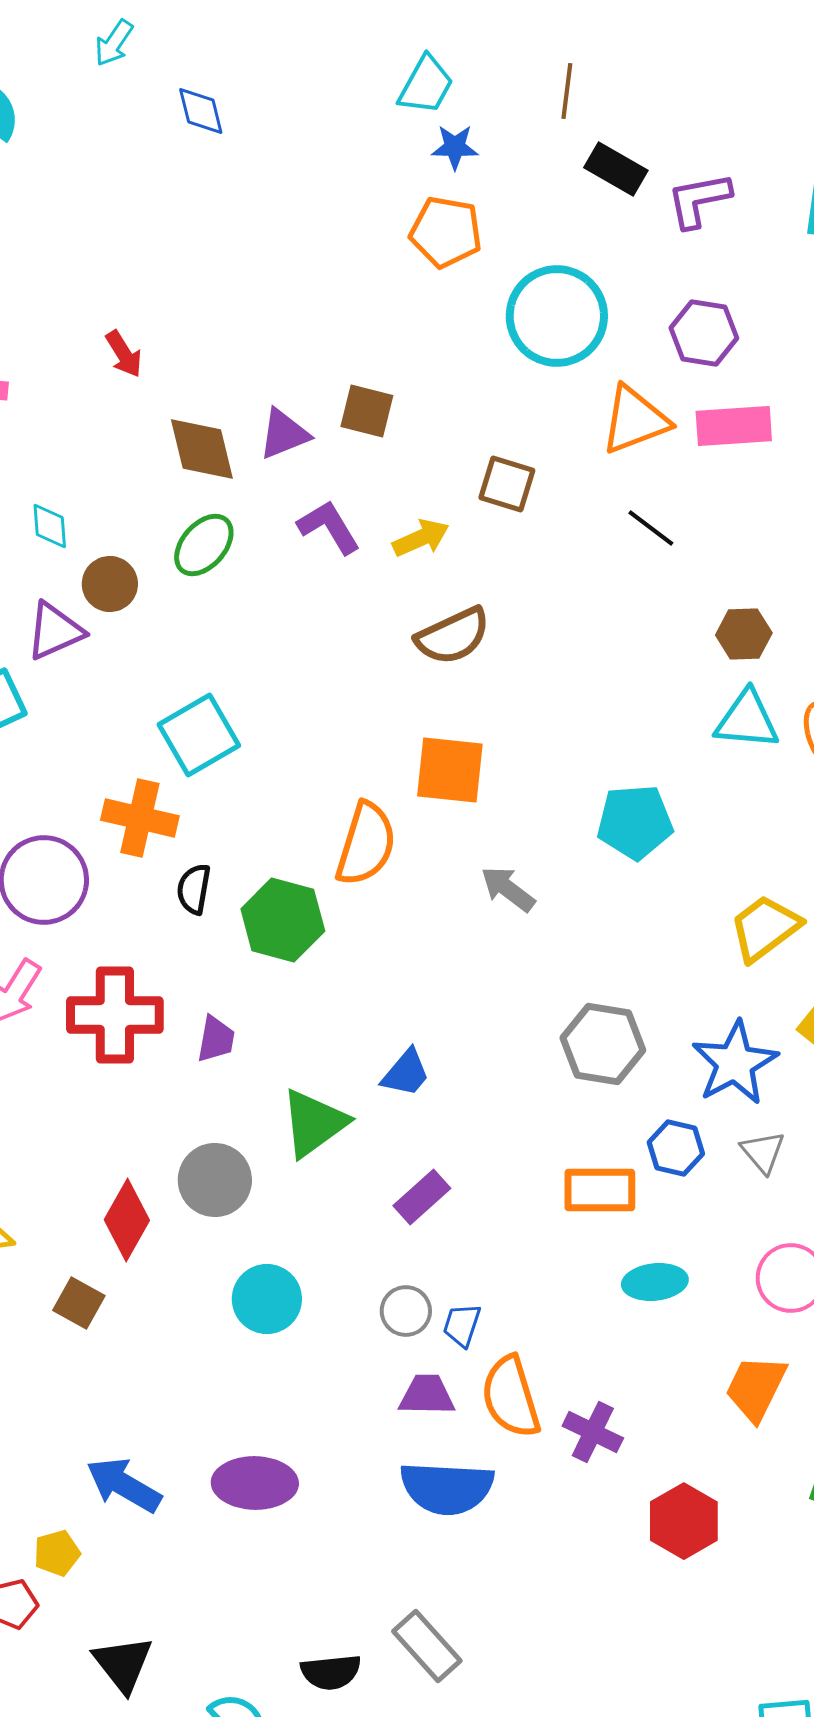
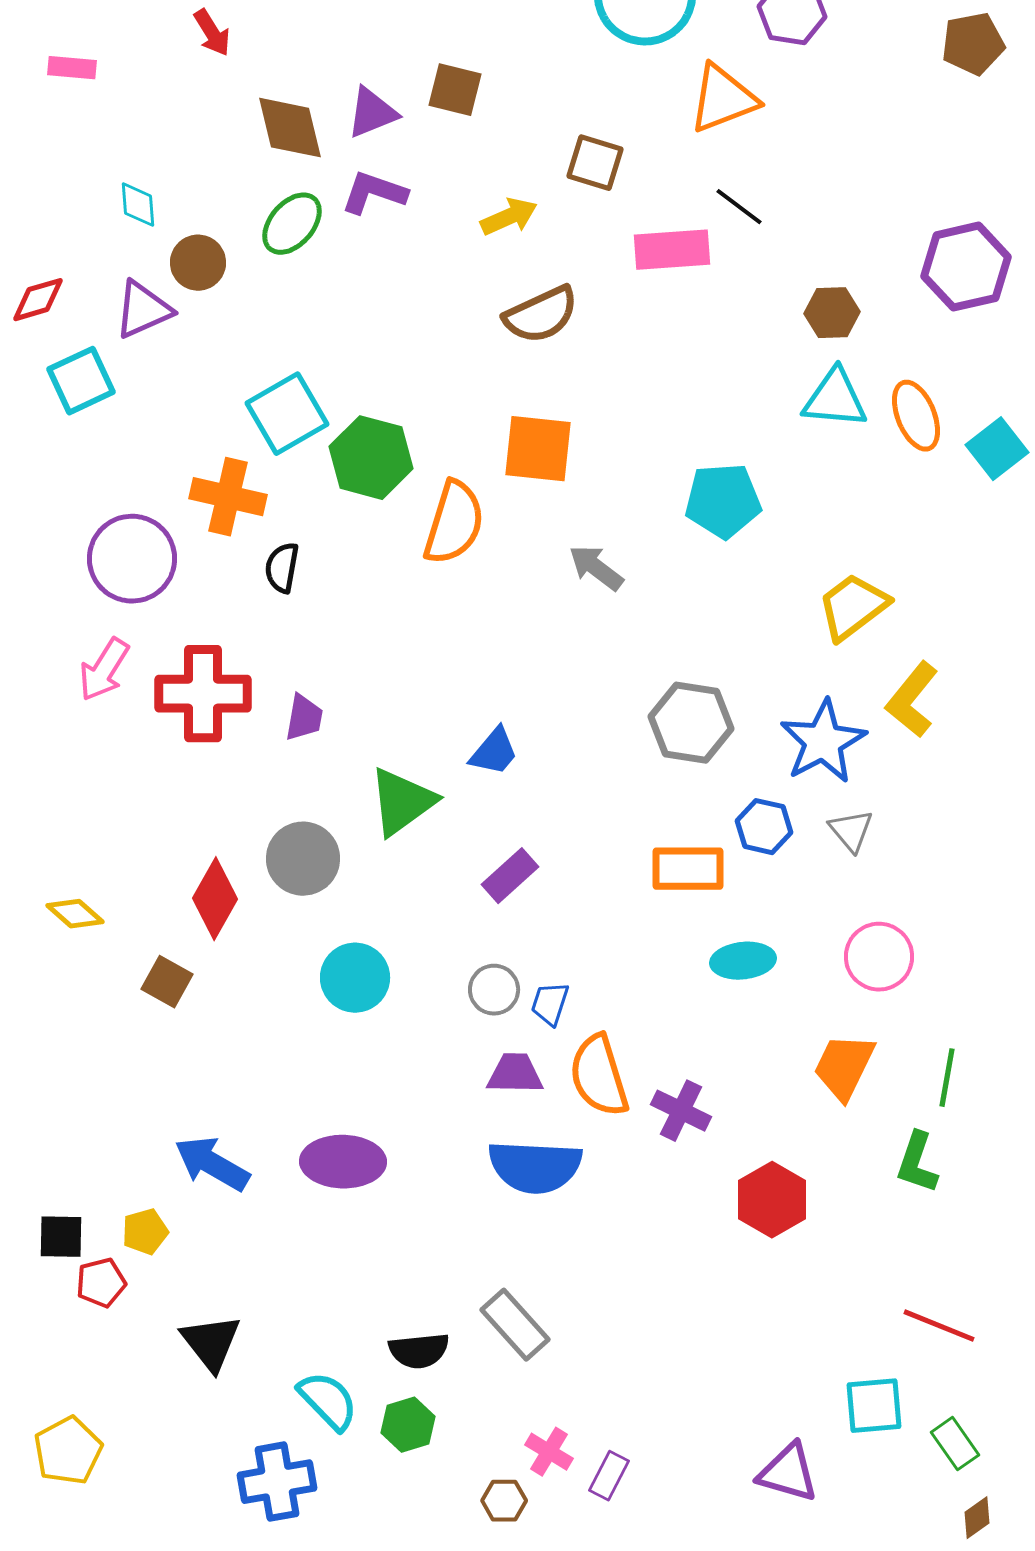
pink rectangle: (734, 426) -> (672, 250), moved
purple L-shape: (329, 527) -> (374, 193), moved, turned -40
green hexagon: (283, 920) -> (371, 458), moved

